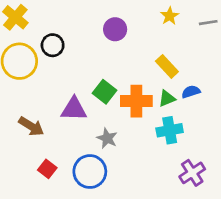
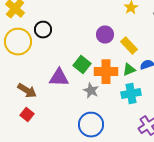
purple circle: (115, 29) -> (105, 35), moved
gray star: (107, 138) -> (91, 91), moved
red square: (47, 169) -> (27, 115), moved
blue circle: (90, 172) -> (91, 125), moved

